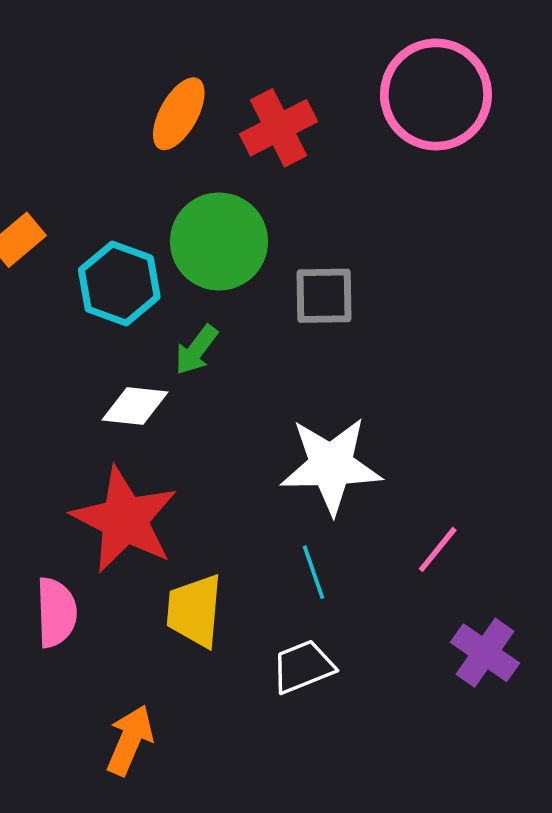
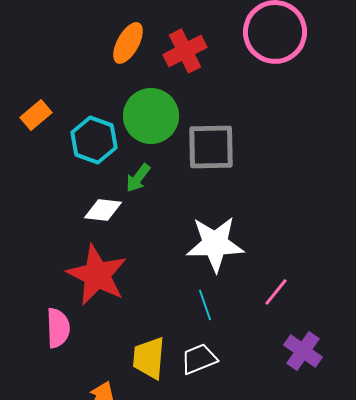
gray square: (324, 296) -> (211, 147), size x1.4
yellow trapezoid: (194, 611) -> (149, 358), moved

